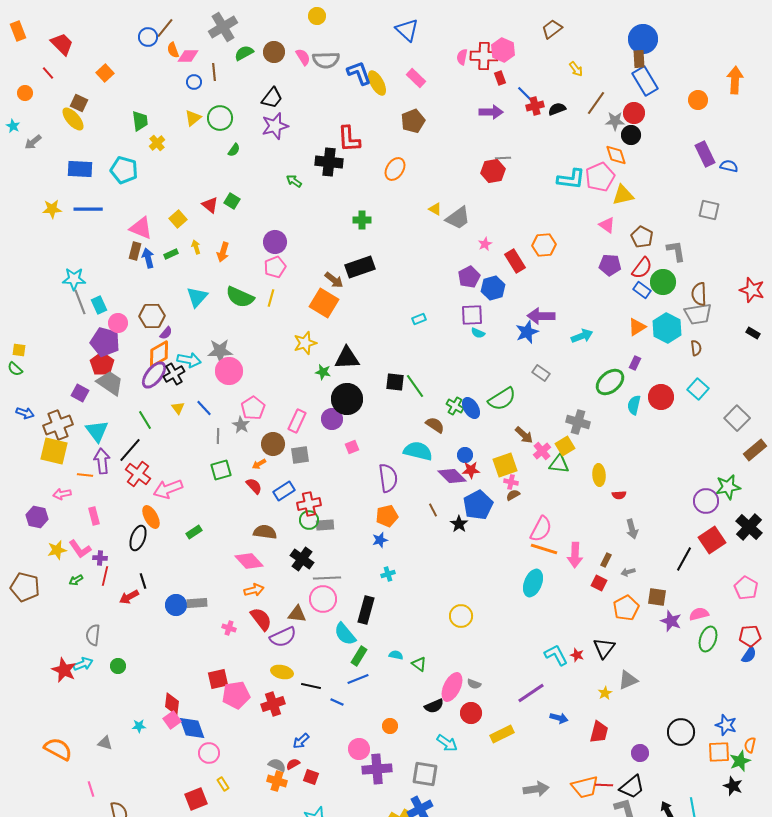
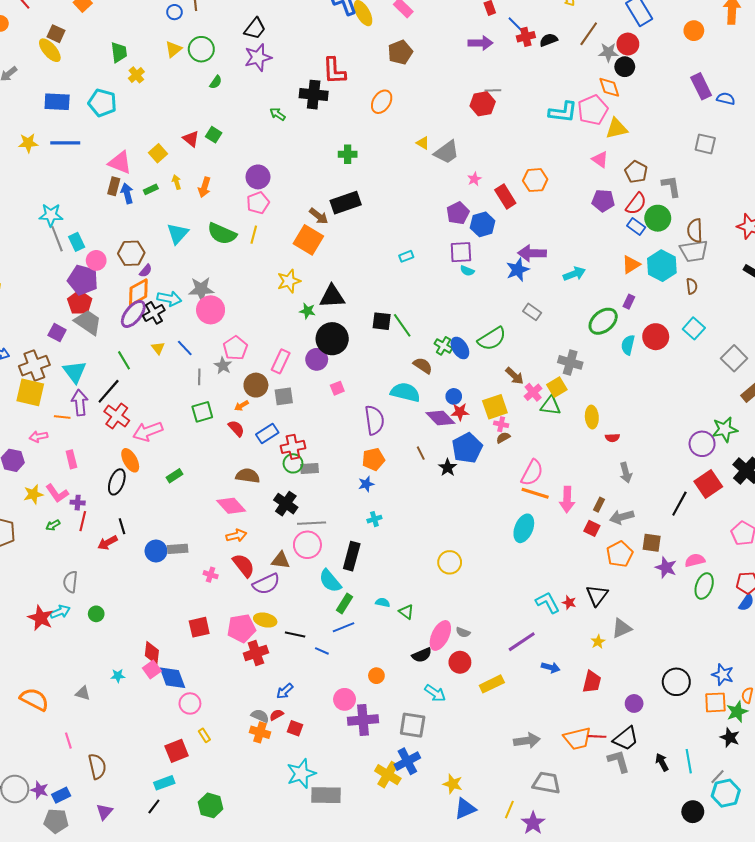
gray arrow: (628, 572) -> (622, 517), size x1.6
pink pentagon: (236, 695) -> (241, 628), moved

